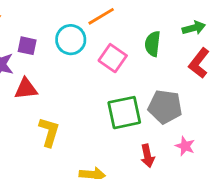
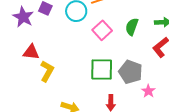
red triangle: (26, 89) -> (31, 52), moved
pink star: (185, 146) -> (148, 91), moved

